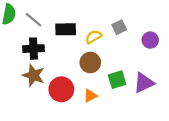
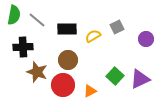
black cross: (34, 49) -> (23, 47), moved
brown circle: (90, 63) -> (68, 60), moved
green square: (117, 80) -> (115, 76), turned -30

